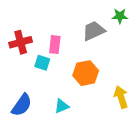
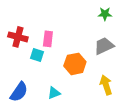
gray trapezoid: (94, 31) -> (104, 46), moved
red cross: (21, 42) -> (18, 37), turned 30

